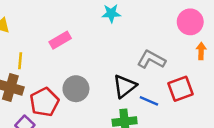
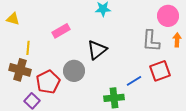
gray L-shape: (151, 60) -> (151, 41), moved, turned -115
black triangle: (125, 86) -> (97, 50), moved
blue line: (149, 101) -> (134, 81), turned -56

